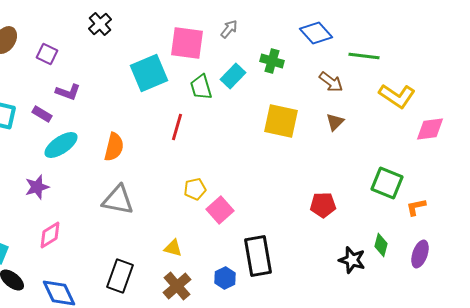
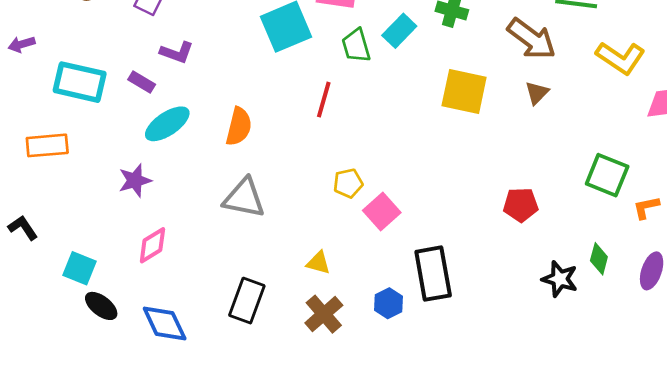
brown arrow: (331, 82) -> (532, 39), size x1.5

